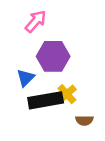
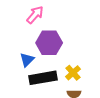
yellow cross: (67, 94) -> (73, 73), moved

